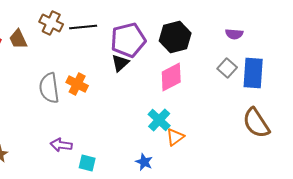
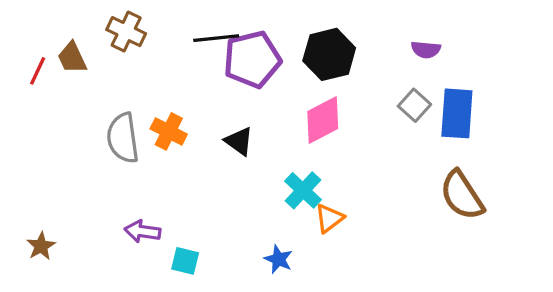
black line: (83, 27) -> (216, 38), moved
black triangle: (120, 63) -> (239, 141), moved, turned -42

